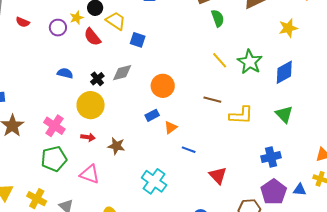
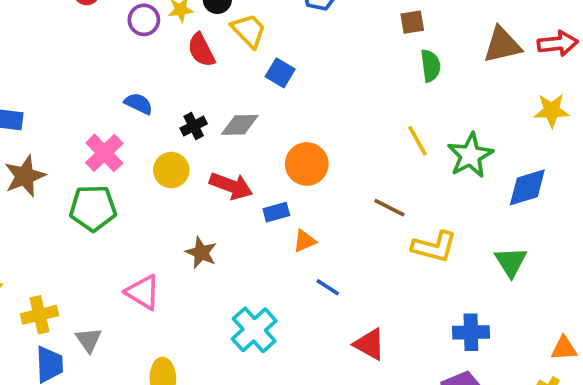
yellow circle: (91, 105) -> (171, 170), size x0.7
pink cross: (54, 126) -> (104, 153), moved
red arrow: (88, 137) -> (231, 186), moved, size x1.6
green pentagon: (54, 159) -> (93, 208), moved
red triangle: (218, 175) -> (369, 344), turned -30
yellow cross: (37, 199) -> (40, 315), turned 36

